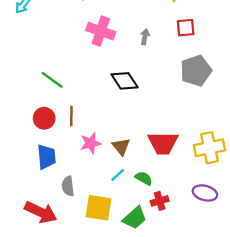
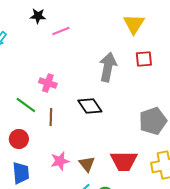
pink cross: (101, 31) -> (48, 83), moved, size x0.7
gray arrow: (145, 37) -> (108, 67), size x2.0
gray pentagon: (196, 71) -> (153, 121), moved
brown line: (71, 116) -> (51, 117), moved

